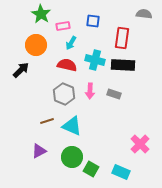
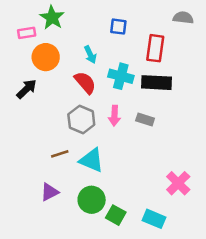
pink rectangle: (63, 26) -> (27, 33), moved
cyan arrow: (71, 43) -> (90, 55), turned -56
red semicircle: (67, 65) -> (85, 83), turned 36

